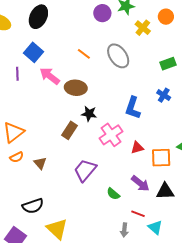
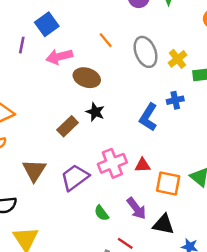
yellow cross: (143, 28) -> (178, 59), moved
pink arrow: (50, 76) -> (59, 57), turned -65
blue cross: (164, 95) -> (175, 100), moved, turned 32
pink cross: (111, 135) -> (112, 163), moved
brown triangle: (40, 163) -> (34, 170), moved, size x1.5

